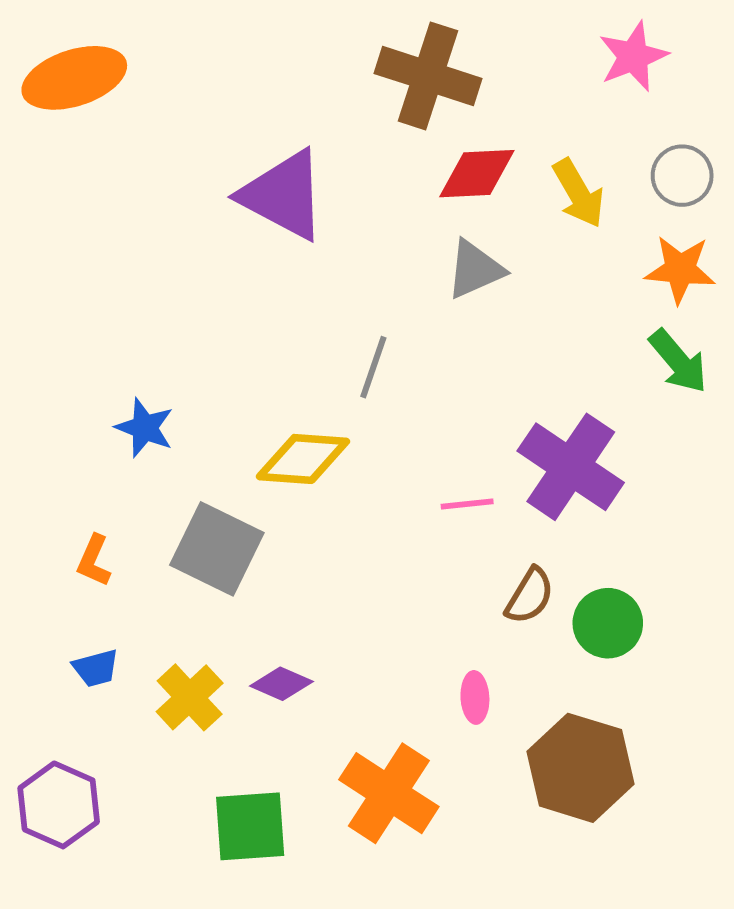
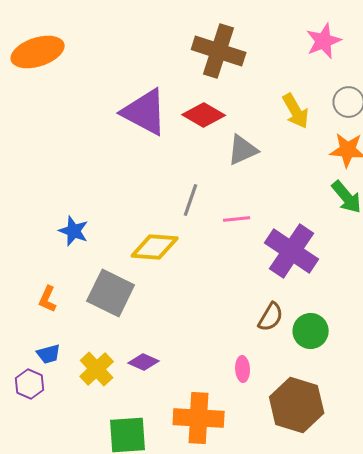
red diamond: (477, 174) -> (204, 115), moved, turned 33
pink line: (467, 504) -> (237, 219), moved
orange cross: (389, 793) -> (199, 418), turned -30
purple hexagon: (59, 805) -> (30, 384), moved, size x0.7

